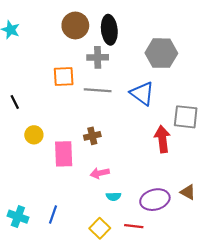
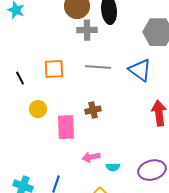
gray cross: (98, 57) -> (87, 30), moved
orange square: (64, 76) -> (54, 69), moved
pink arrow: (100, 173) -> (91, 157), moved

